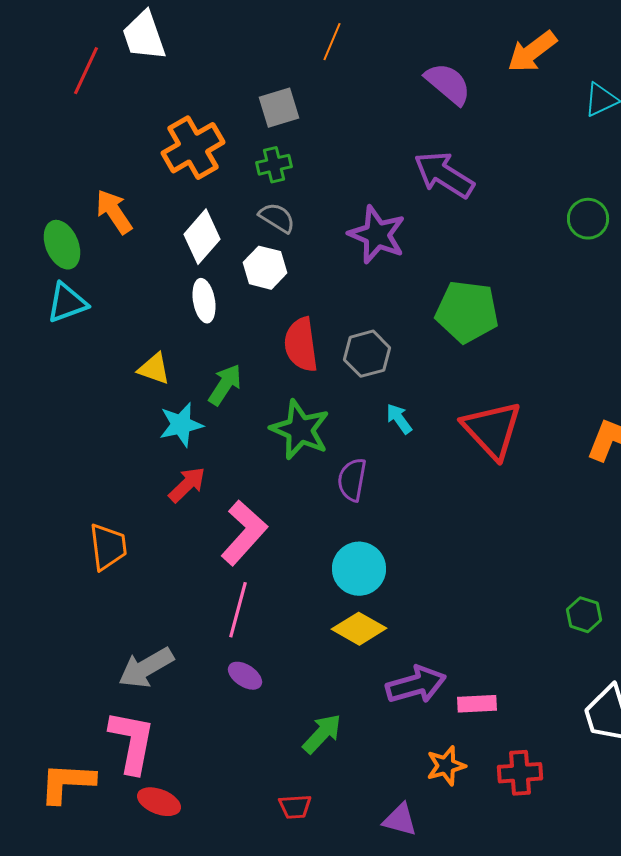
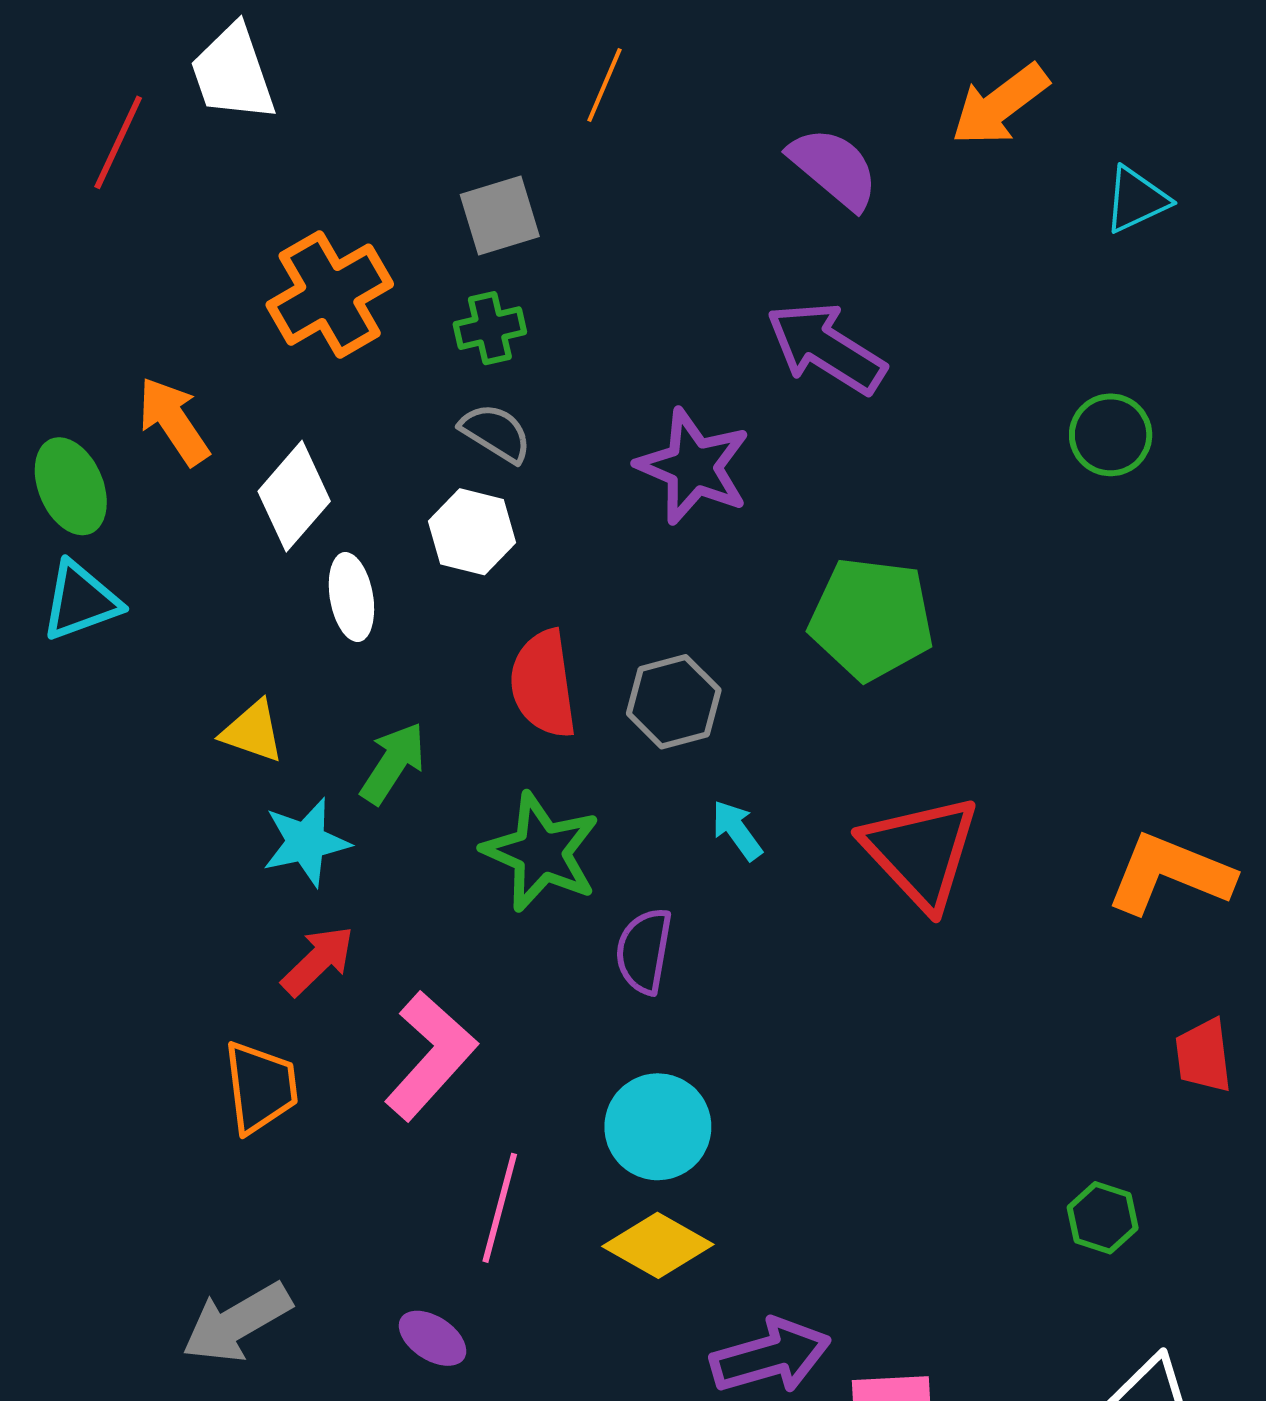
white diamond: (202, 237) -> (294, 496), moved
orange trapezoid: (108, 547) -> (261, 1087), moved
pink line: (238, 610) -> (500, 1208), moved

